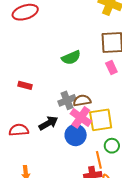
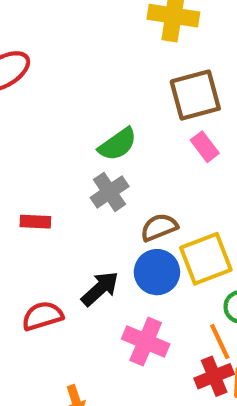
gray cross: (67, 100) -> (110, 192), moved
pink cross: (81, 117) -> (146, 341), moved
blue circle: (76, 135) -> (157, 272), moved

